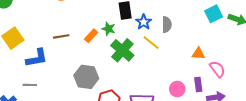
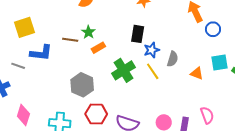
green star: (109, 29) -> (88, 32), moved
orange triangle: (198, 54) -> (197, 73), moved
gray line: (30, 85) -> (18, 66), moved

